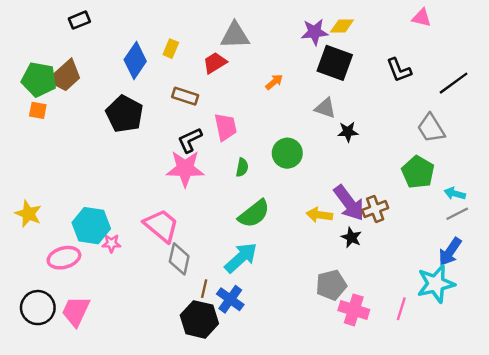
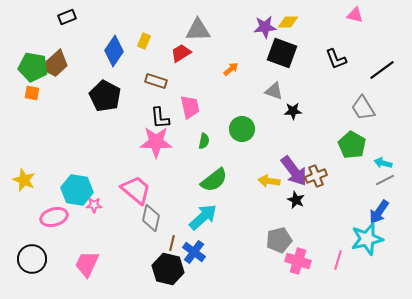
black L-shape: (190, 140) -> (160, 118), turned -70
pink trapezoid: (76, 311) -> (87, 264), moved

